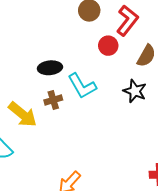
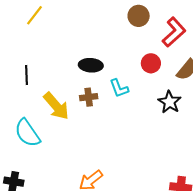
red circle: (108, 46) -> (151, 63), moved
cyan L-shape: (82, 86) -> (119, 88), size x0.7

